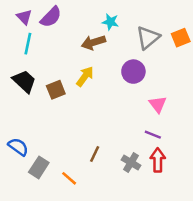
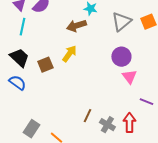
purple circle: (133, 72) -> (121, 57), moved
purple line: (153, 135) -> (146, 102), moved
blue semicircle: (18, 147) -> (17, 83), moved
brown line: (95, 154) -> (87, 116), moved

